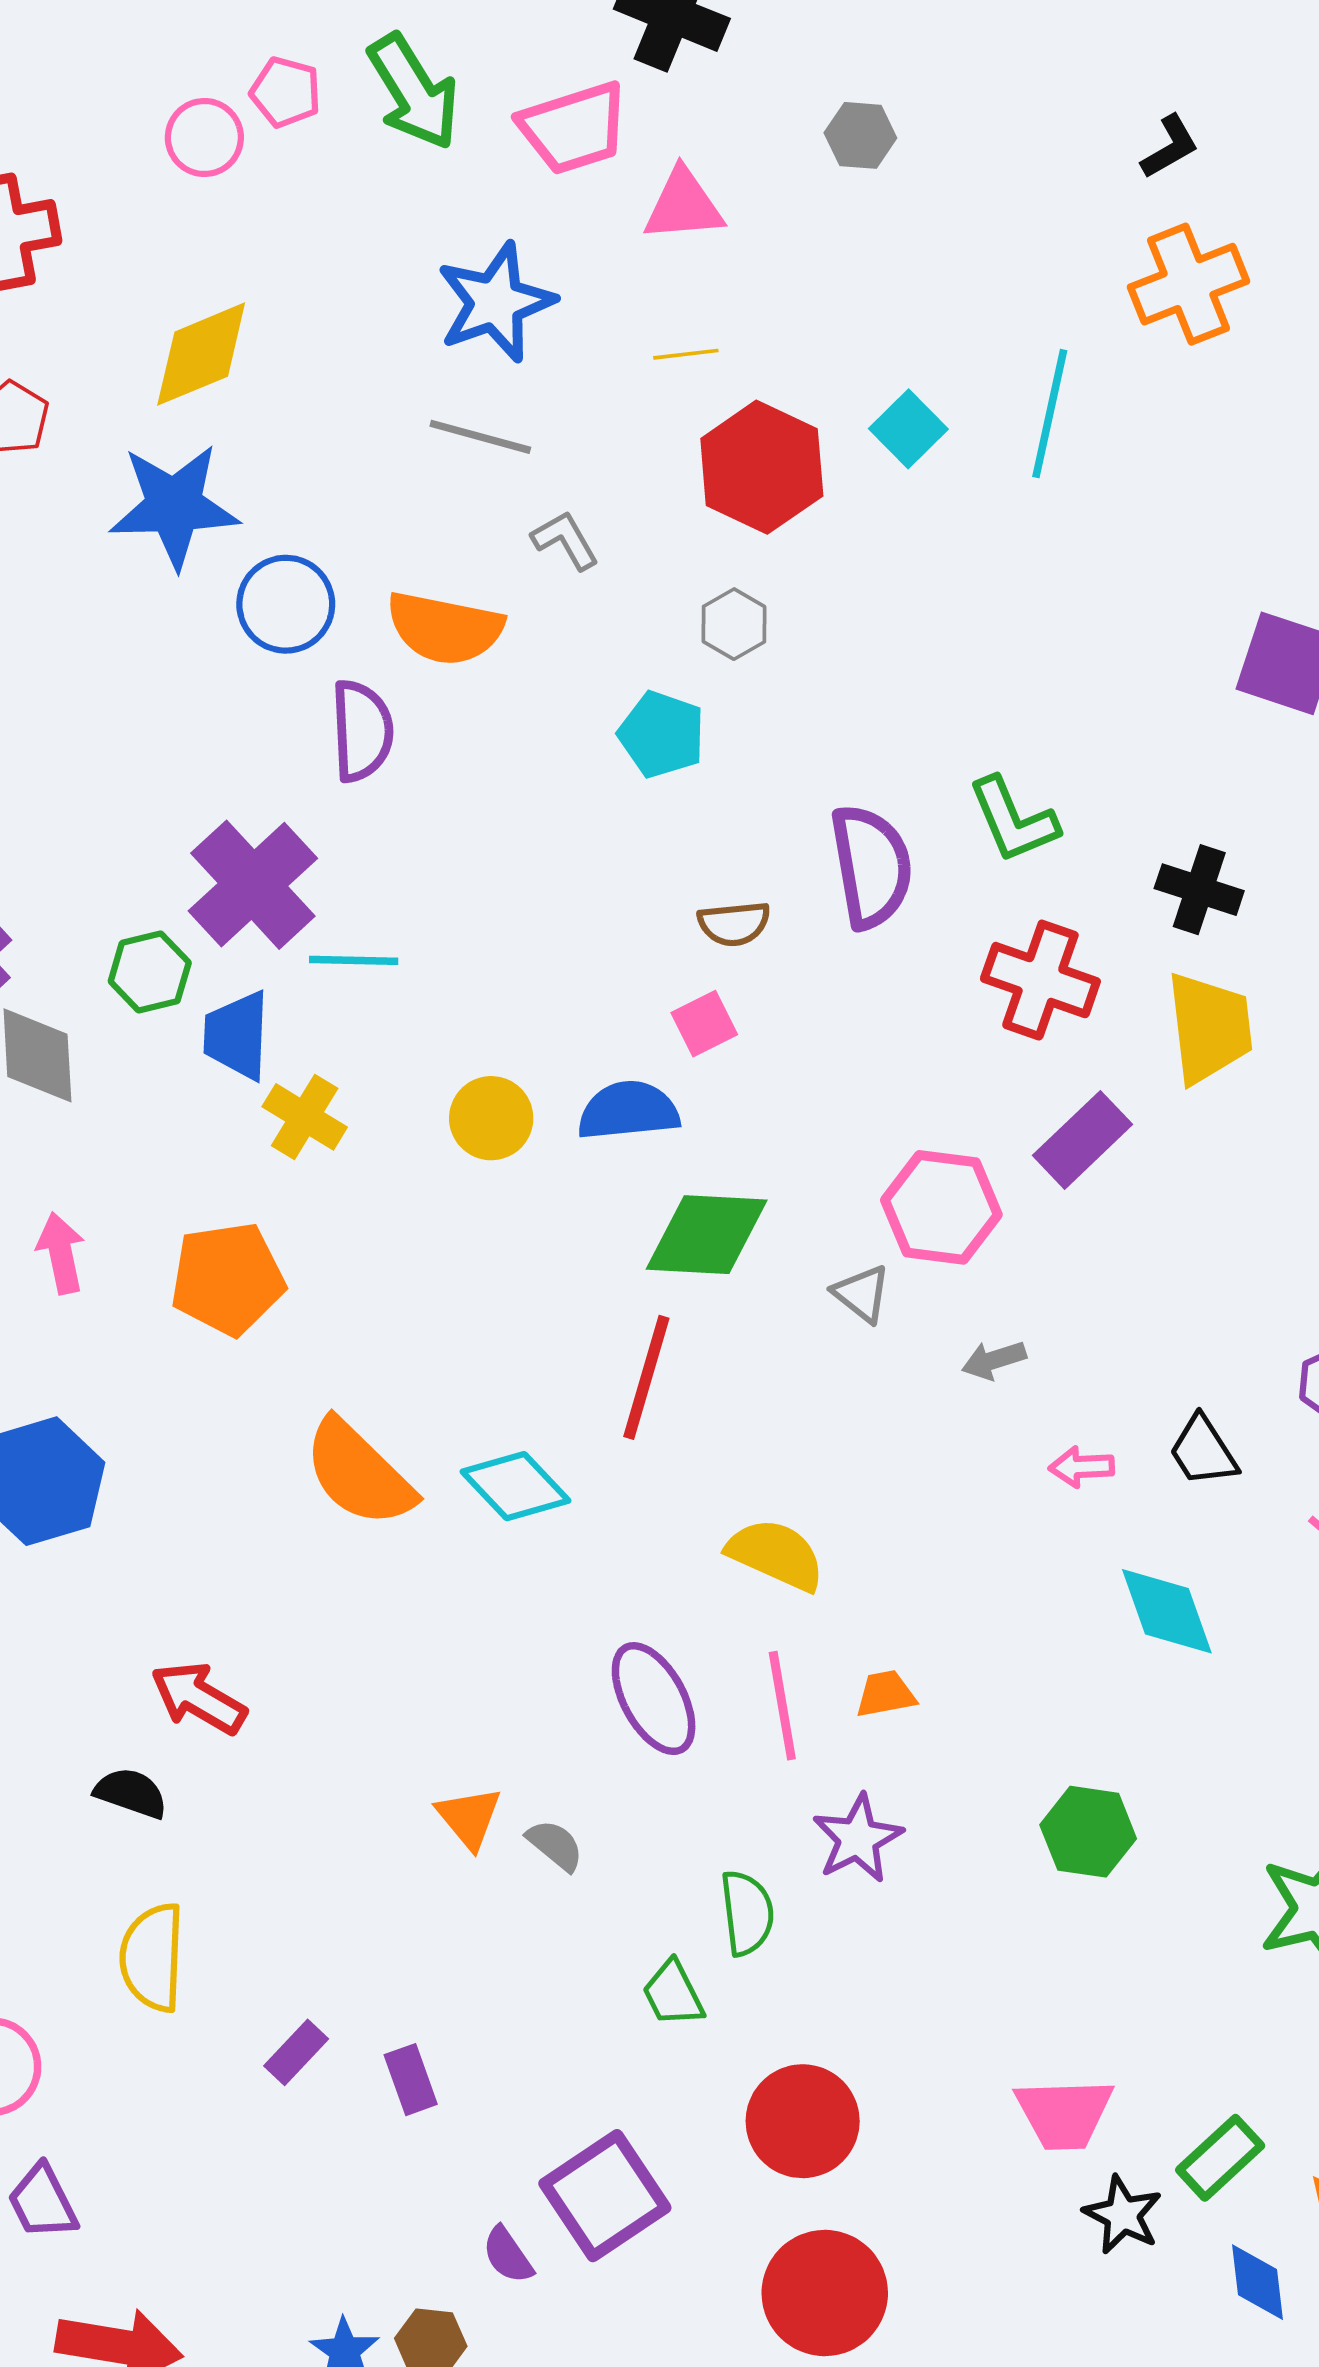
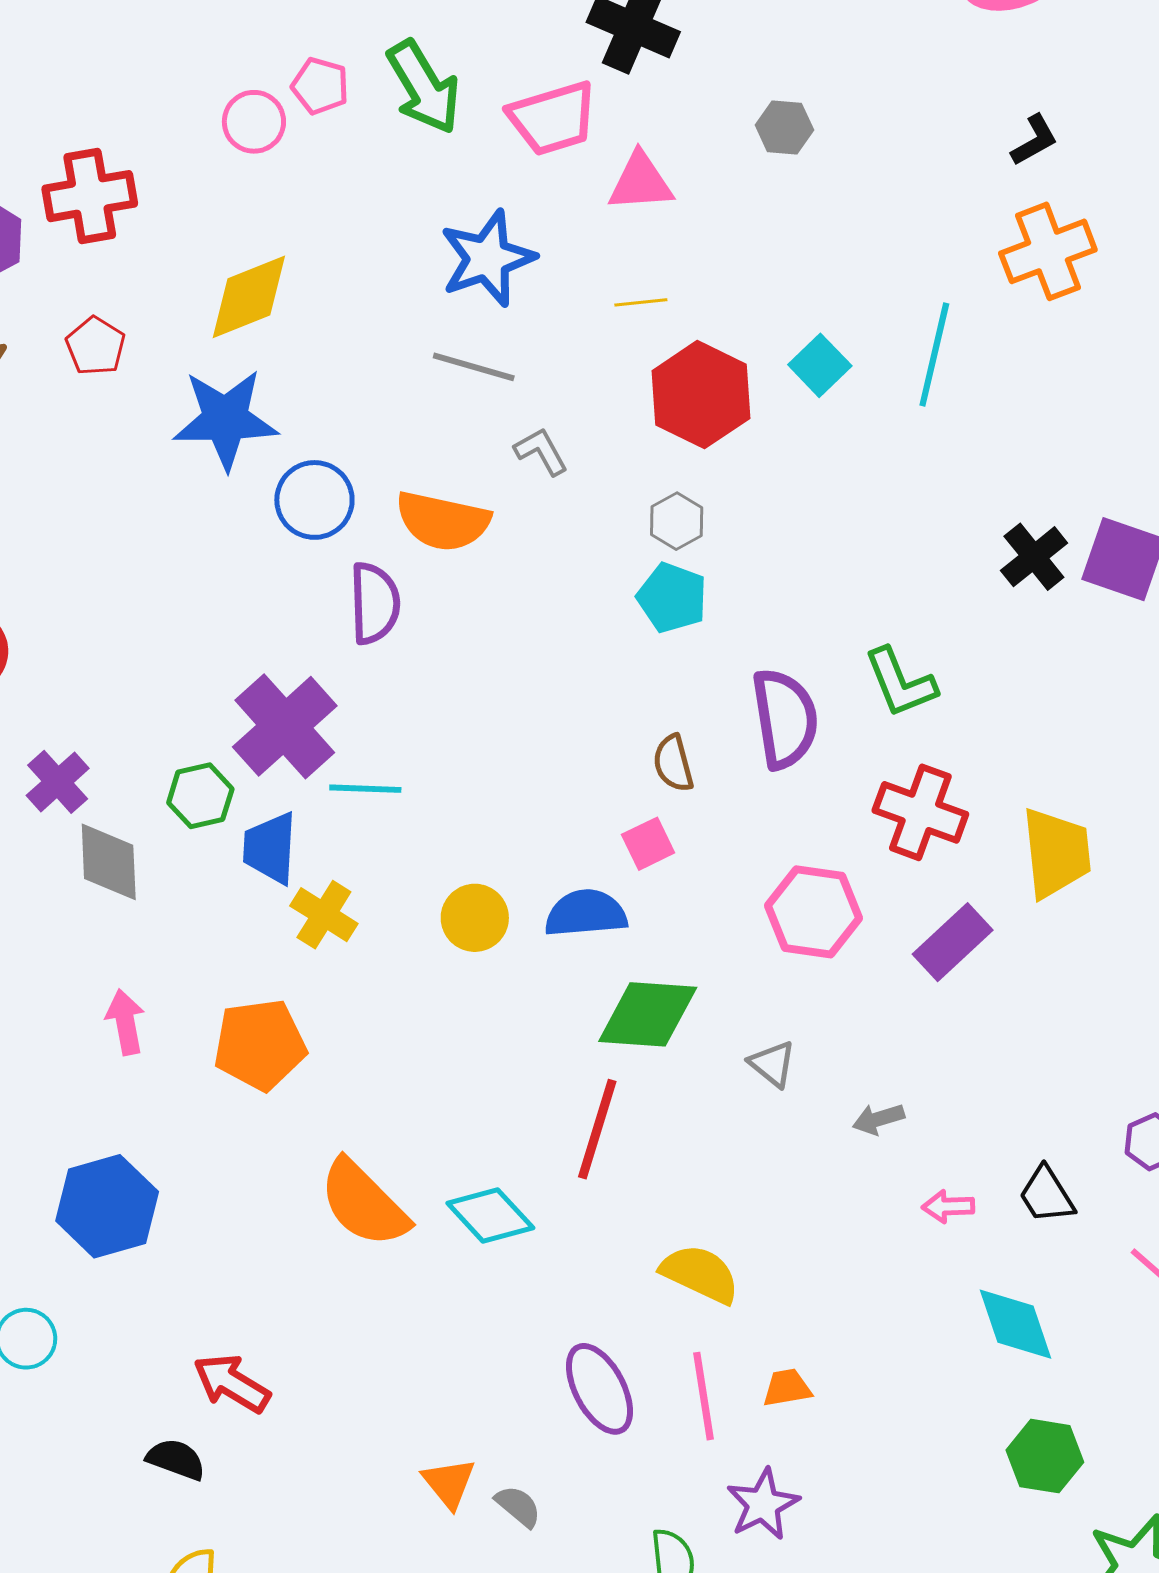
cyan pentagon: (662, 734) -> (672, 598), moved
black cross: (1199, 890) -> (1034, 557), moved, turned 32
brown semicircle: (734, 924) -> (673, 763), turned 80
pink hexagon: (941, 1207) -> (814, 912), moved
green hexagon: (1088, 1832) -> (1045, 1456), moved

